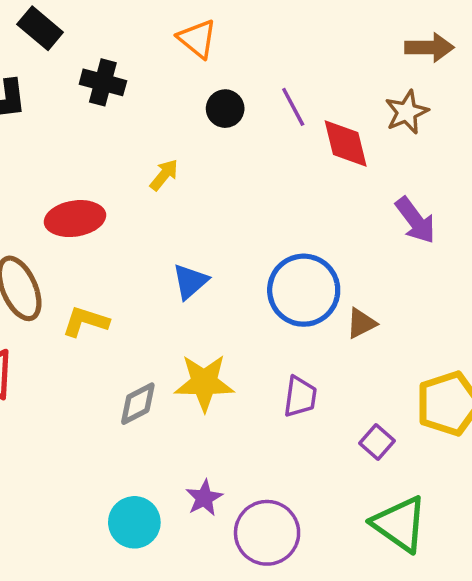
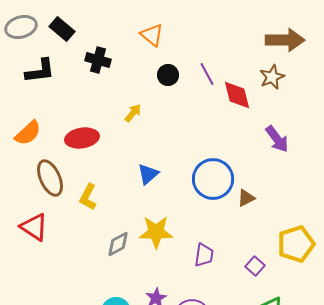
brown arrow: (429, 47) -> (285, 40), size x1.4
yellow L-shape: (85, 322) -> (88, 197), turned -80
purple trapezoid: (300, 397) -> (204, 255), moved

